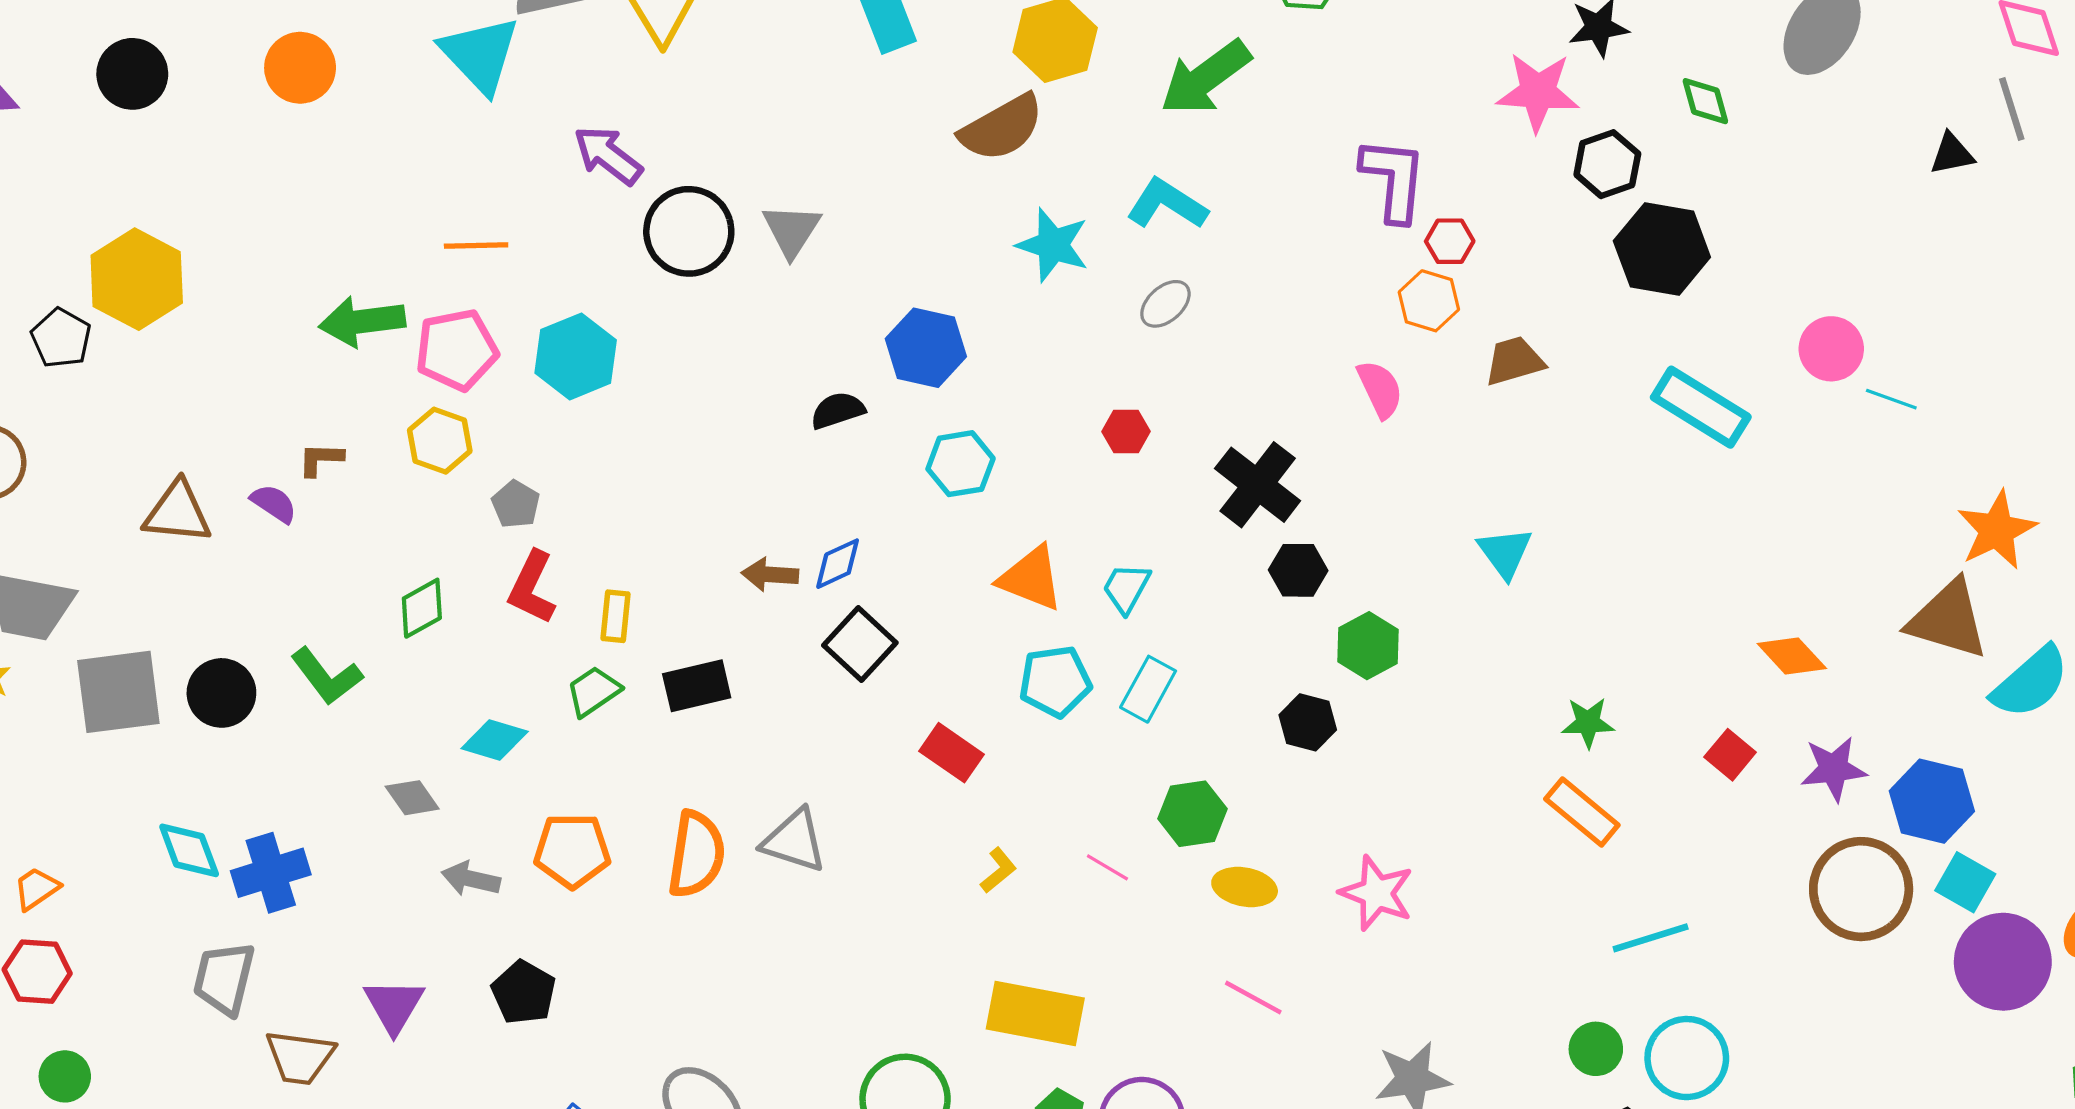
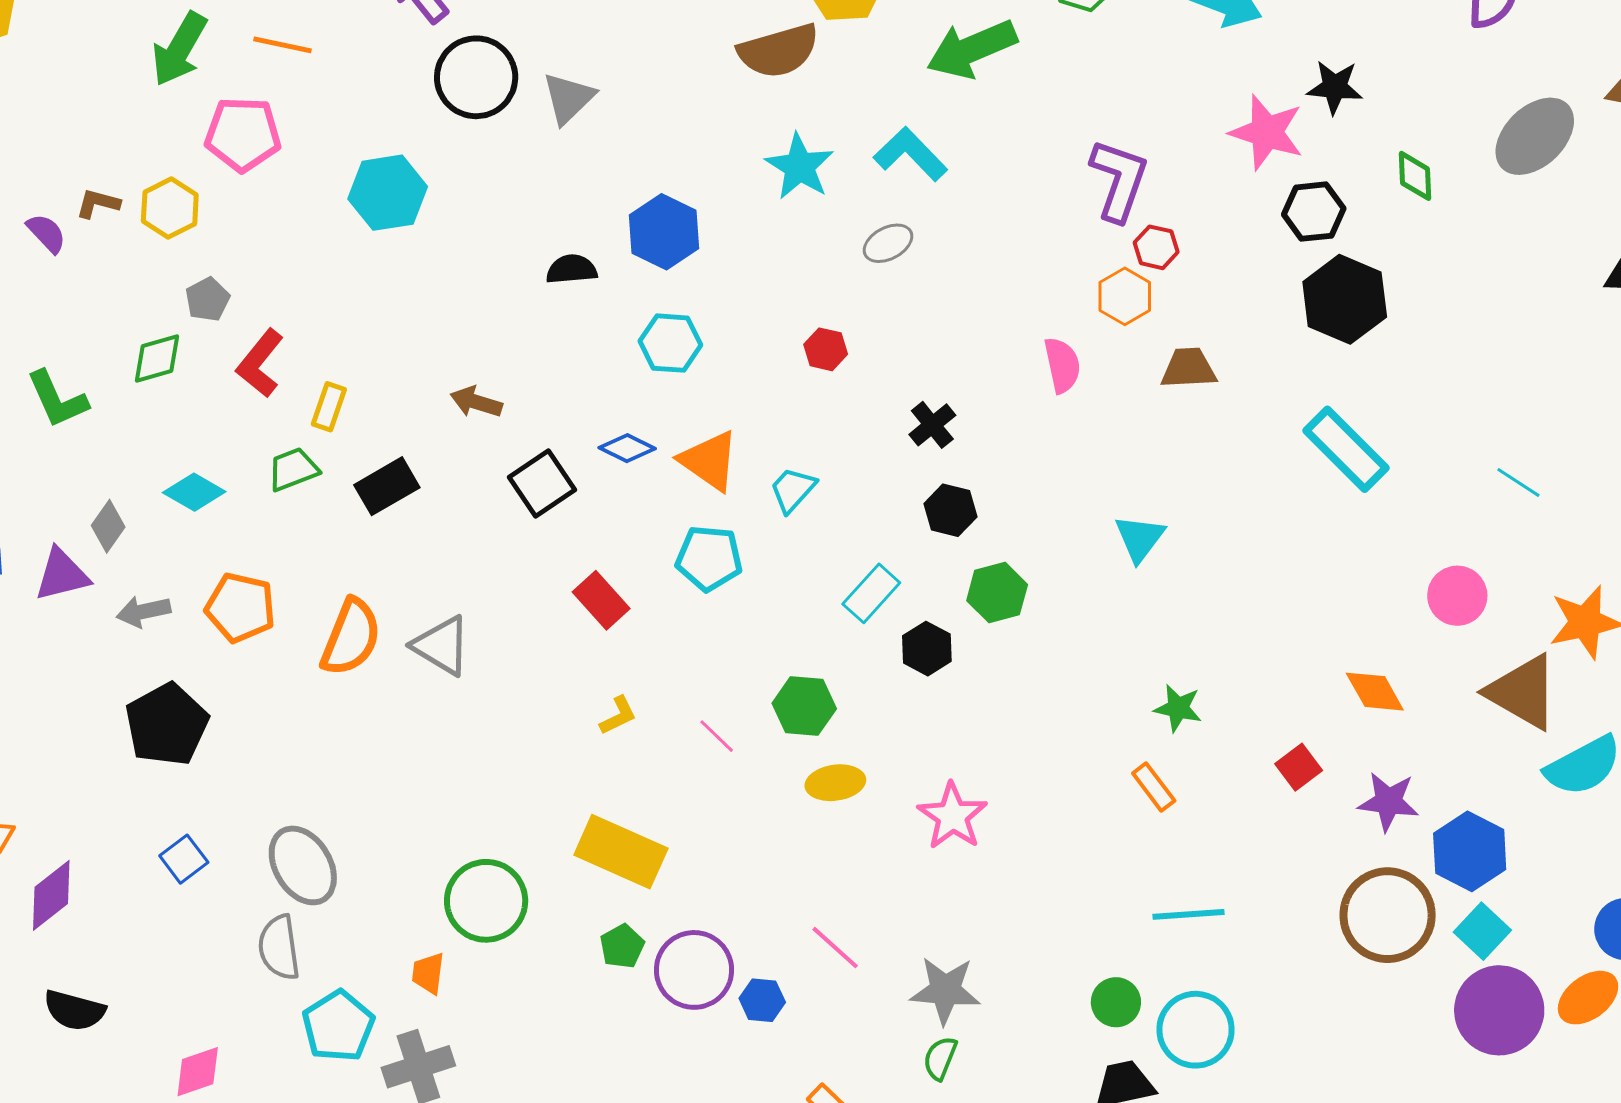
green arrow: (362, 321) -> (179, 49), moved, turned -66
pink circle: (1831, 349) -> (1457, 596), moved
cyan hexagon: (576, 356) -> (388, 193), moved
yellow hexagon: (440, 441) -> (170, 208), moved
black cross: (1258, 485) -> (932, 425), size x0.6
gray pentagon: (516, 504) -> (207, 299), moved
blue diamond: (838, 564) -> (627, 448), moved, turned 38
black rectangle: (697, 686) -> (387, 486), turned -30
cyan rectangle: (1148, 689) -> (871, 593), moved
gray diamond: (412, 798) -> (108, 526), turned 57
orange rectangle: (1582, 812) -> (1154, 787), size x0.7
gray arrow: (471, 879) -> (143, 611), turned -38
yellow ellipse: (1245, 887) -> (835, 783), turned -32
black pentagon: (524, 992) -> (167, 724), size x1.4
pink line: (1253, 998) -> (835, 948), moved
purple triangle: (394, 1006) -> (62, 575), moved, turned 32

